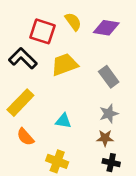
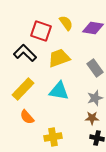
cyan triangle: (63, 121) -> (59, 91), moved, size x1.5
yellow cross: (57, 161) -> (53, 137), turned -30

